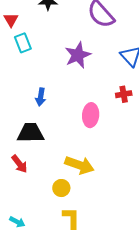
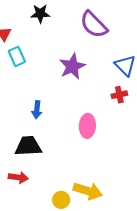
red cross: (124, 94) -> (119, 95), moved
red arrow: (19, 164) -> (18, 177), turned -42
yellow arrow: (79, 165) -> (88, 191), moved

